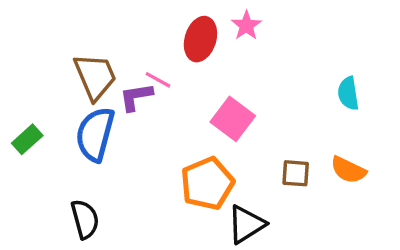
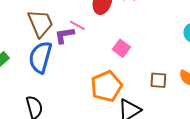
pink square: (233, 119) -> (121, 48), size x0.7

